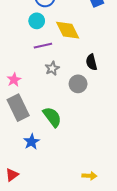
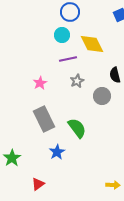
pink star: (14, 80) -> (40, 83), moved

